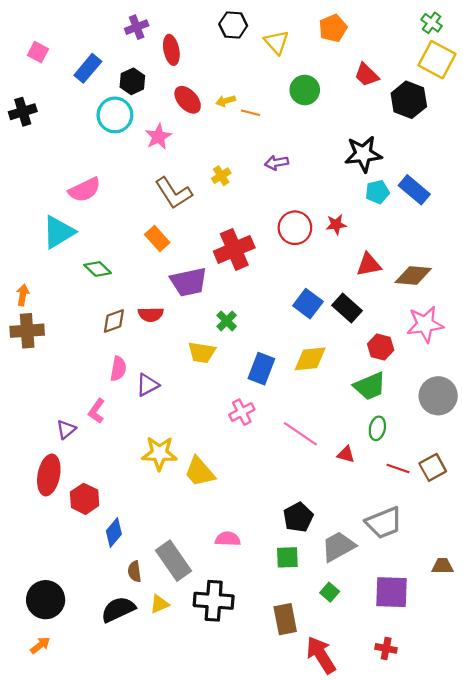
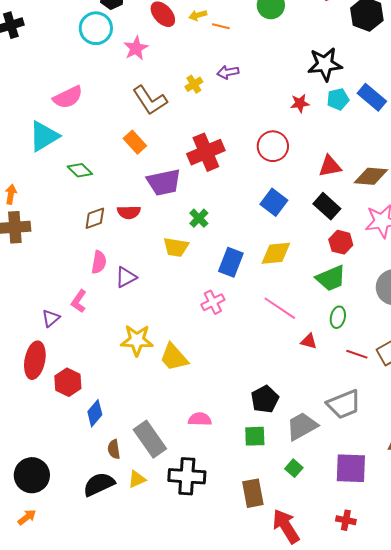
purple arrow: (277, 163) -> (228, 72), moved
red star: (336, 224) -> (300, 103), moved
red circle: (295, 228) -> (273, 146), moved
black rectangle: (347, 308) -> (327, 206), moved
pink line: (300, 434) -> (280, 308), moved

